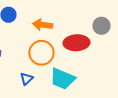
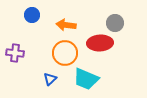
gray circle: (101, 26) -> (115, 23), moved

